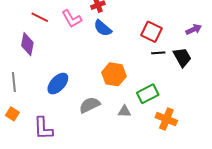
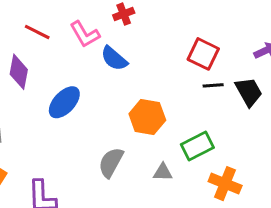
blue semicircle: (103, 28) -> (114, 58), moved
blue ellipse: (58, 84) -> (64, 102), moved
gray semicircle: (90, 105) -> (111, 162), turned -35

